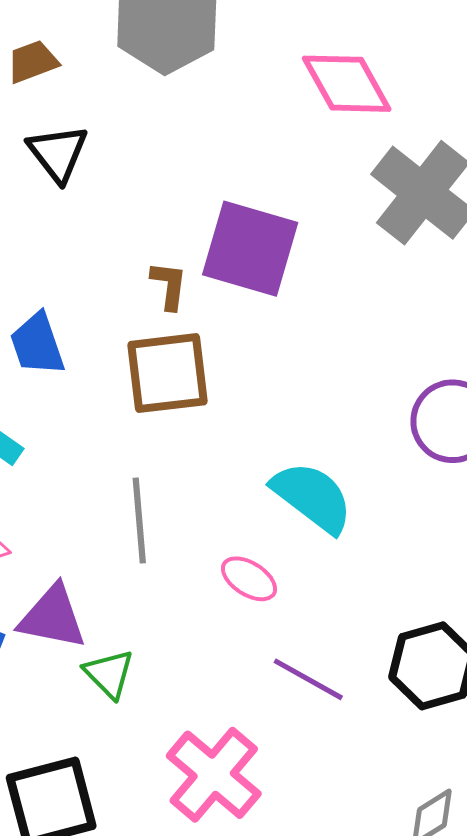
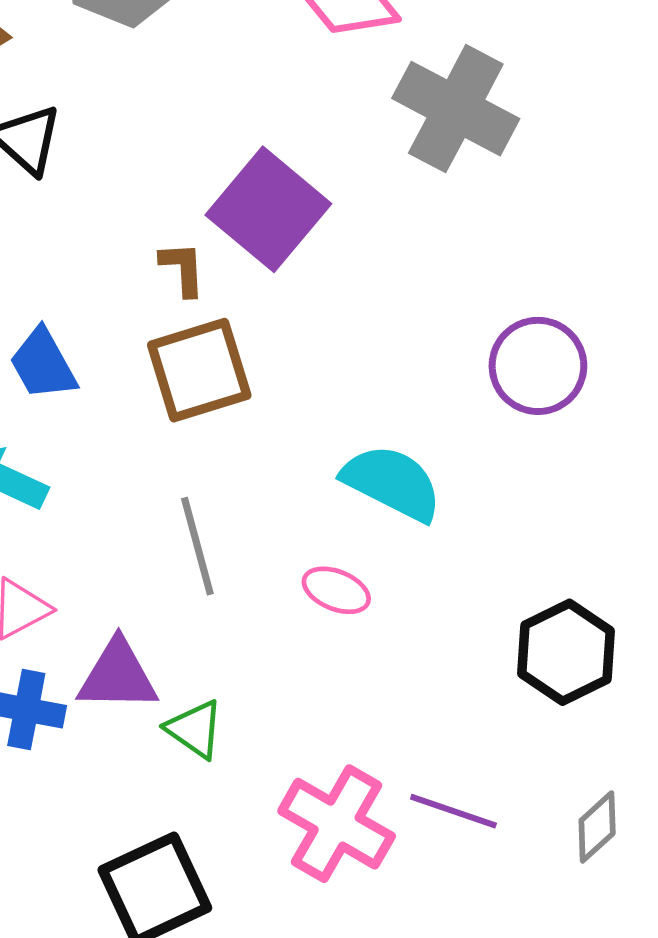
purple square: (250, 249) -> (268, 209), turned 34
purple line: (308, 679) -> (453, 811), moved

